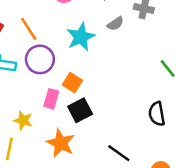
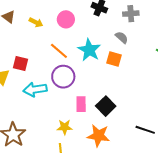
gray semicircle: (115, 24) -> (122, 37), moved, turned -88
orange line: (29, 29) -> (59, 51), moved
orange square: (72, 83) -> (114, 59), moved

